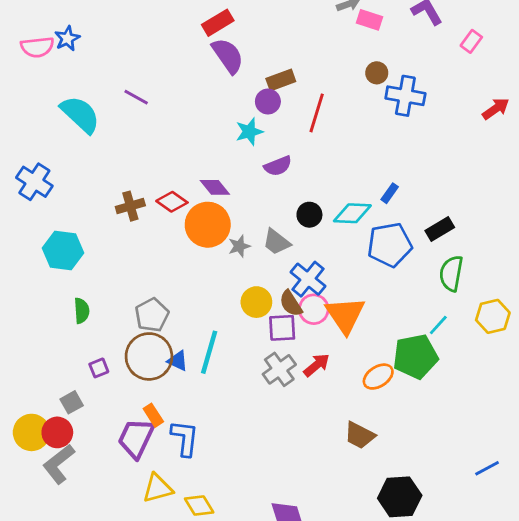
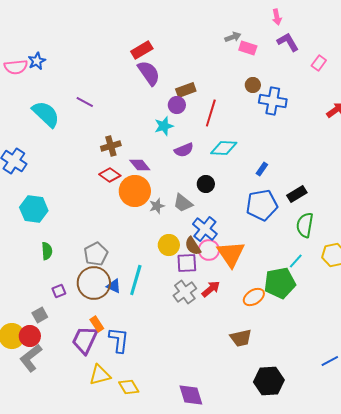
brown cross: (130, 206) -> (111, 146), moved
cyan diamond: (352, 213) -> (224, 148), moved
brown trapezoid: (360, 435) -> (241, 338), turned -40

